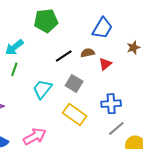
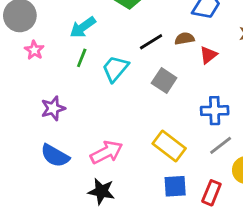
cyan trapezoid: (42, 89) -> (115, 69), moved
yellow rectangle: (75, 114) -> (169, 146), moved

